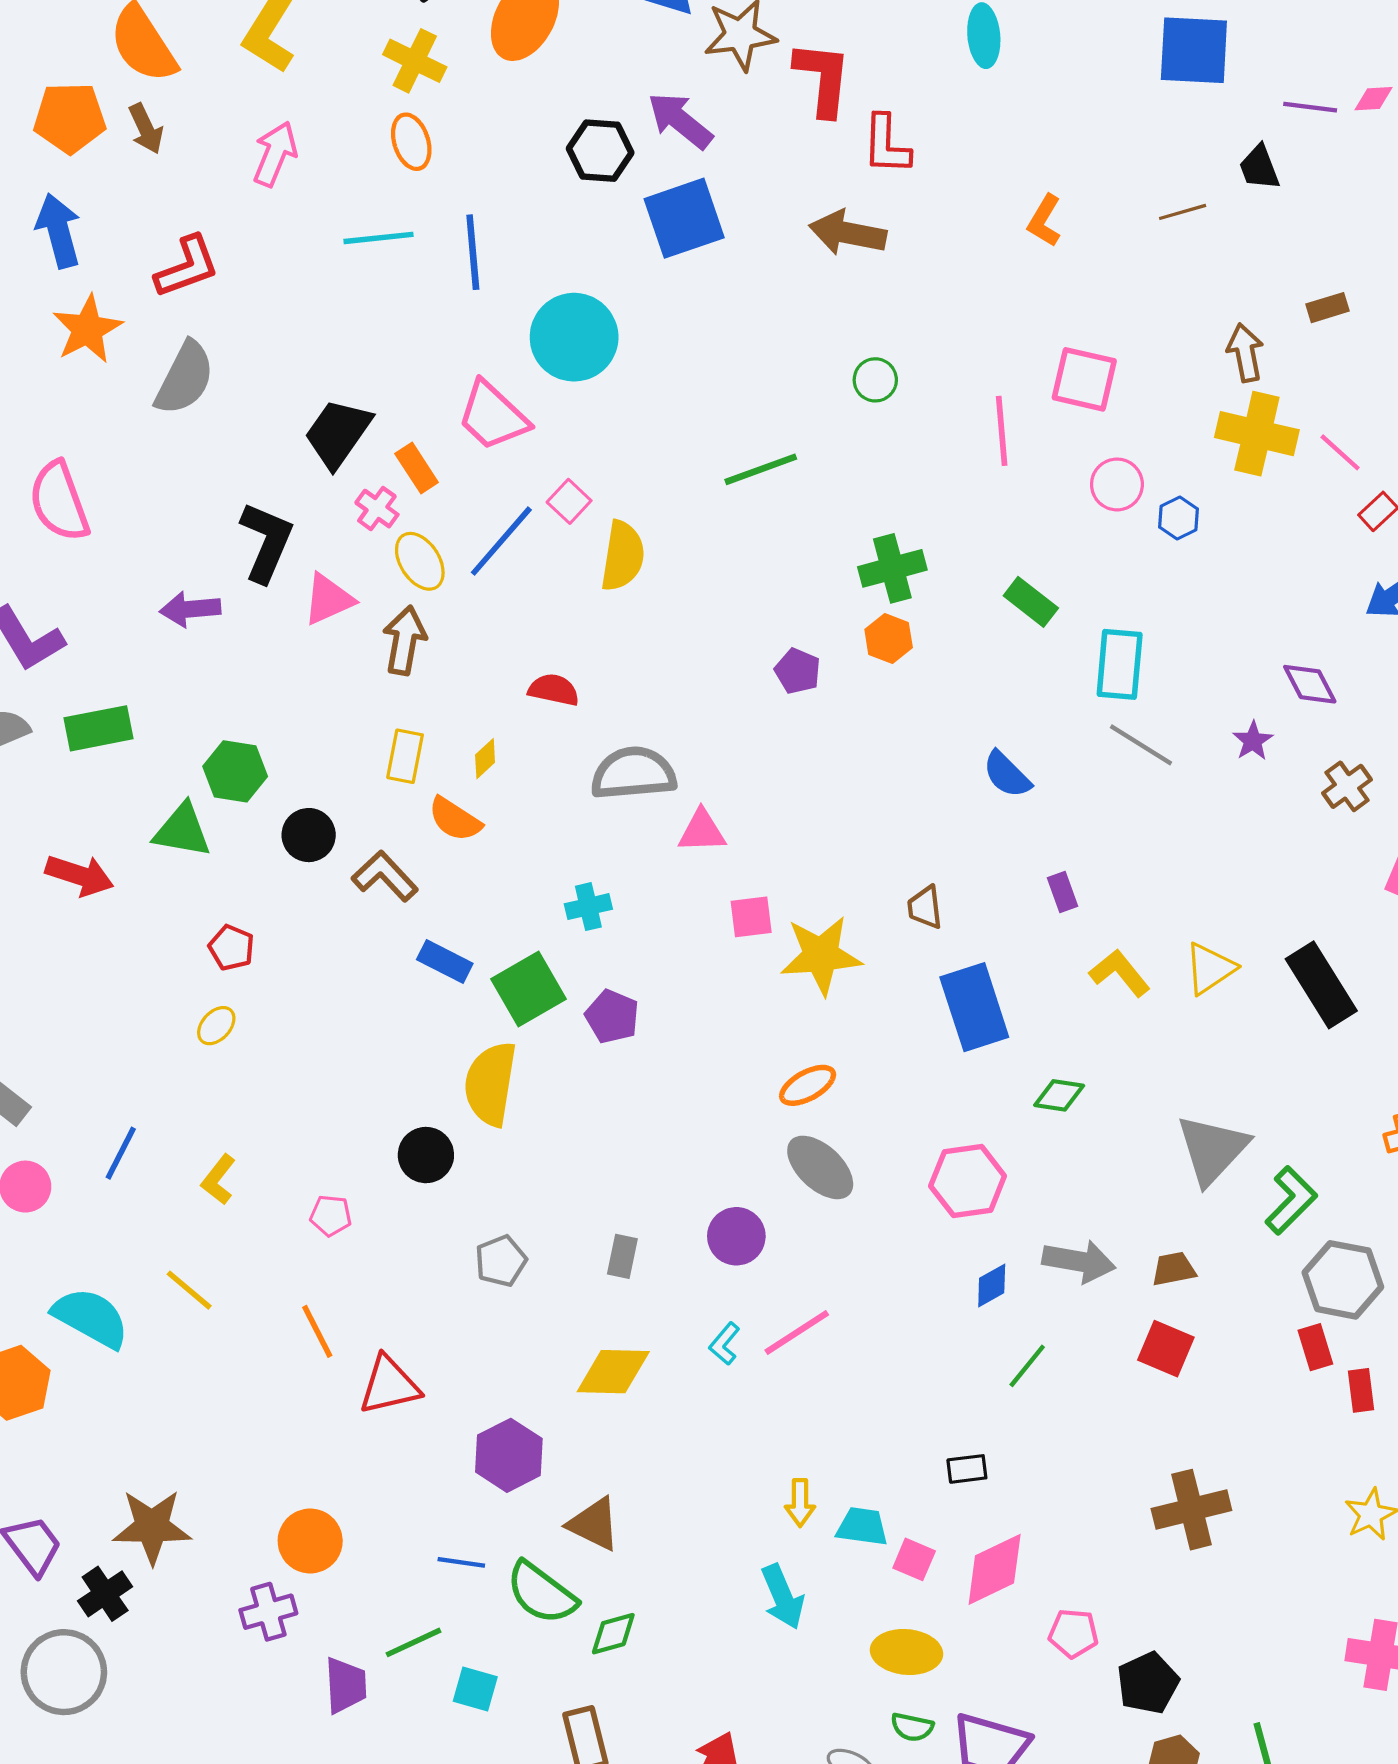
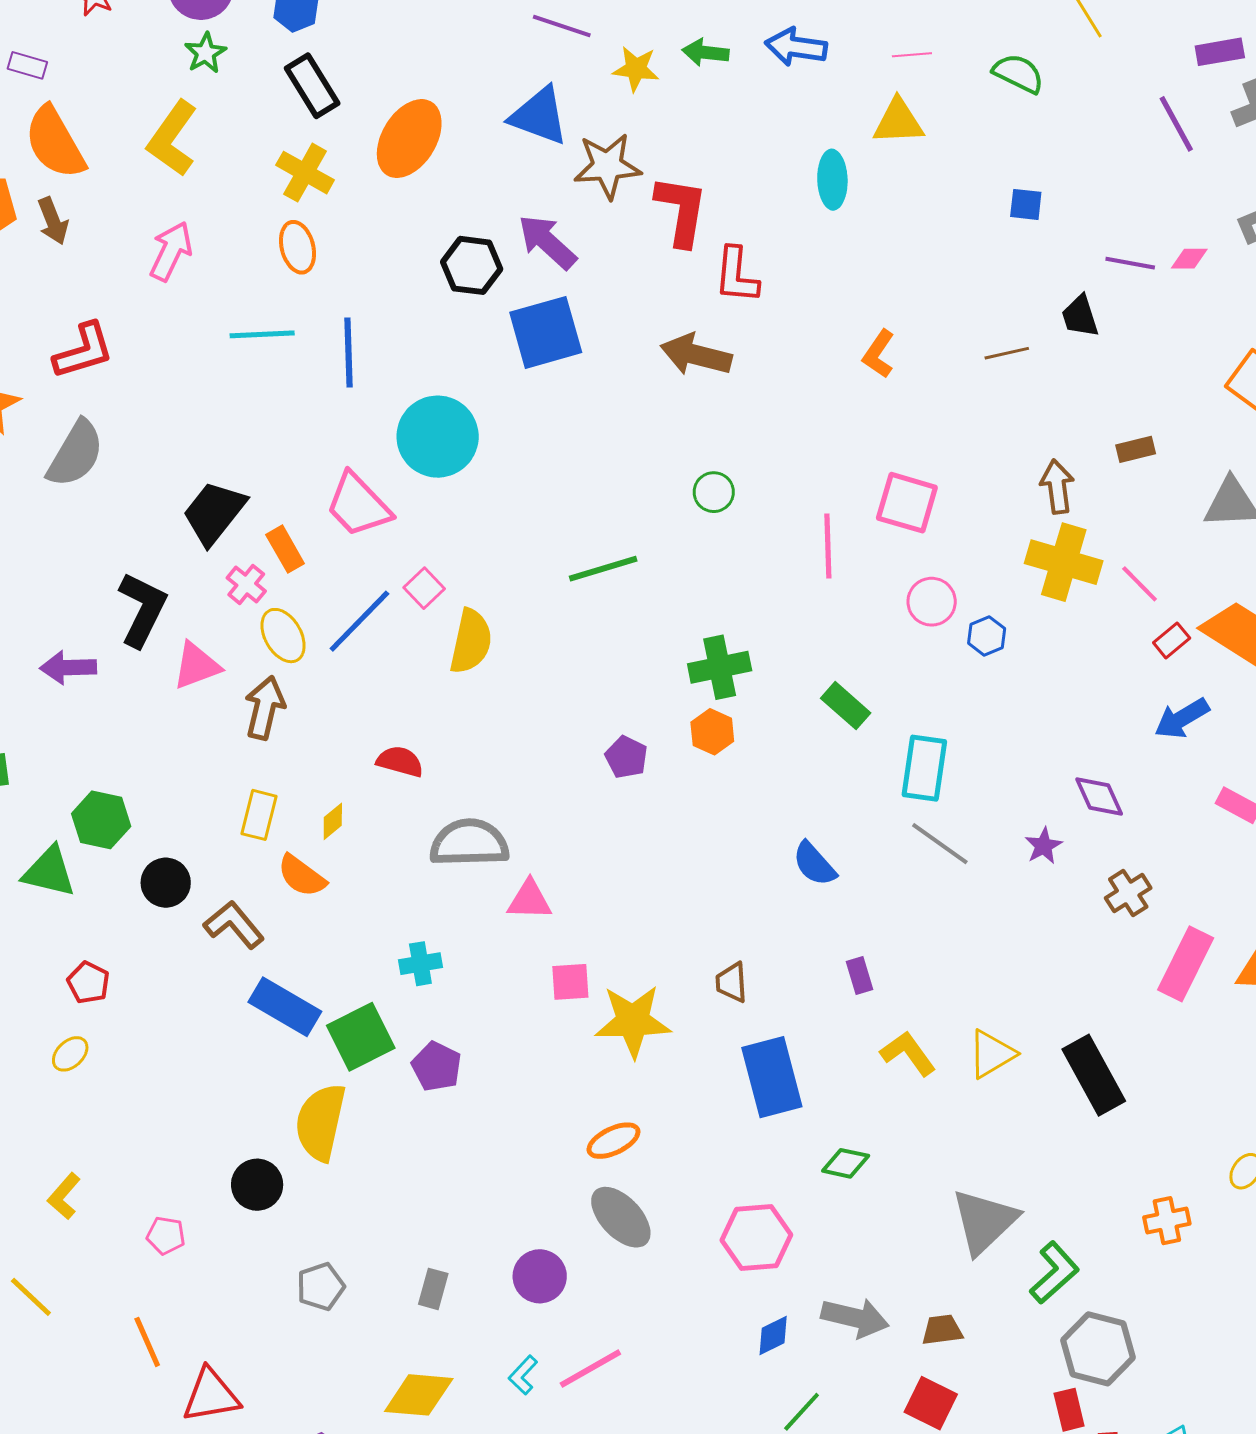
blue square: (1194, 50) -> (1026, 204), size x0.5
blue rectangle: (445, 961) -> (285, 1007), size x1.4

